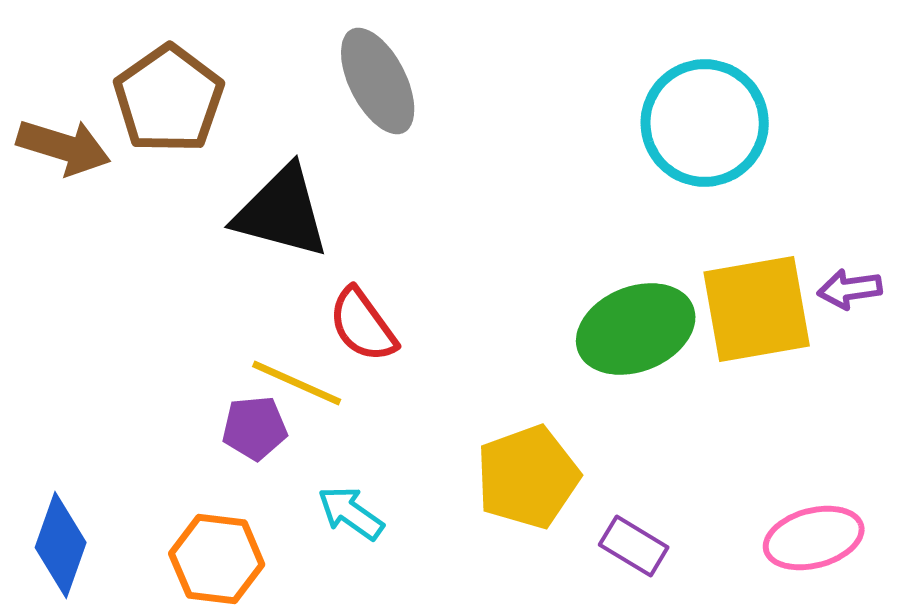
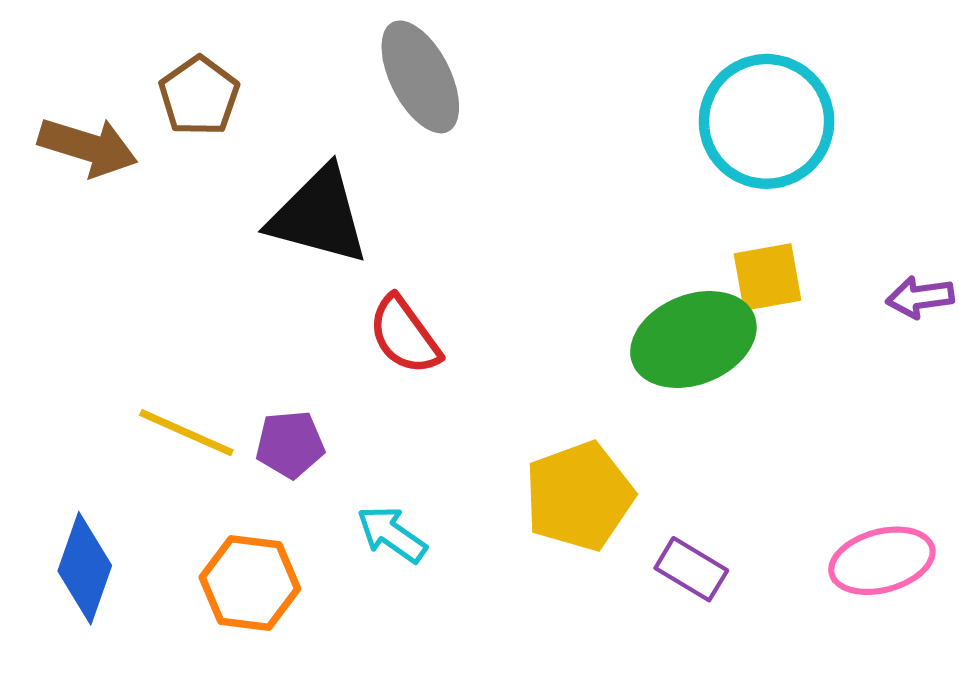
brown pentagon: (169, 99) -> (199, 96), size x0.7
yellow square: (757, 309) -> (768, 277), moved, size x0.6
yellow line: (297, 383) -> (186, 433), moved

